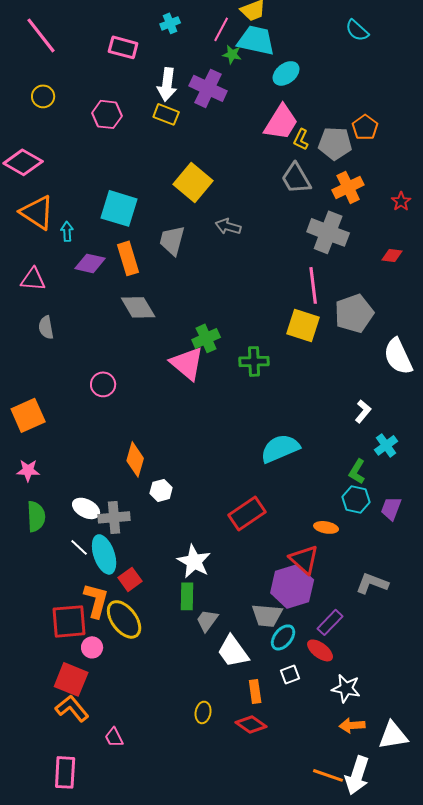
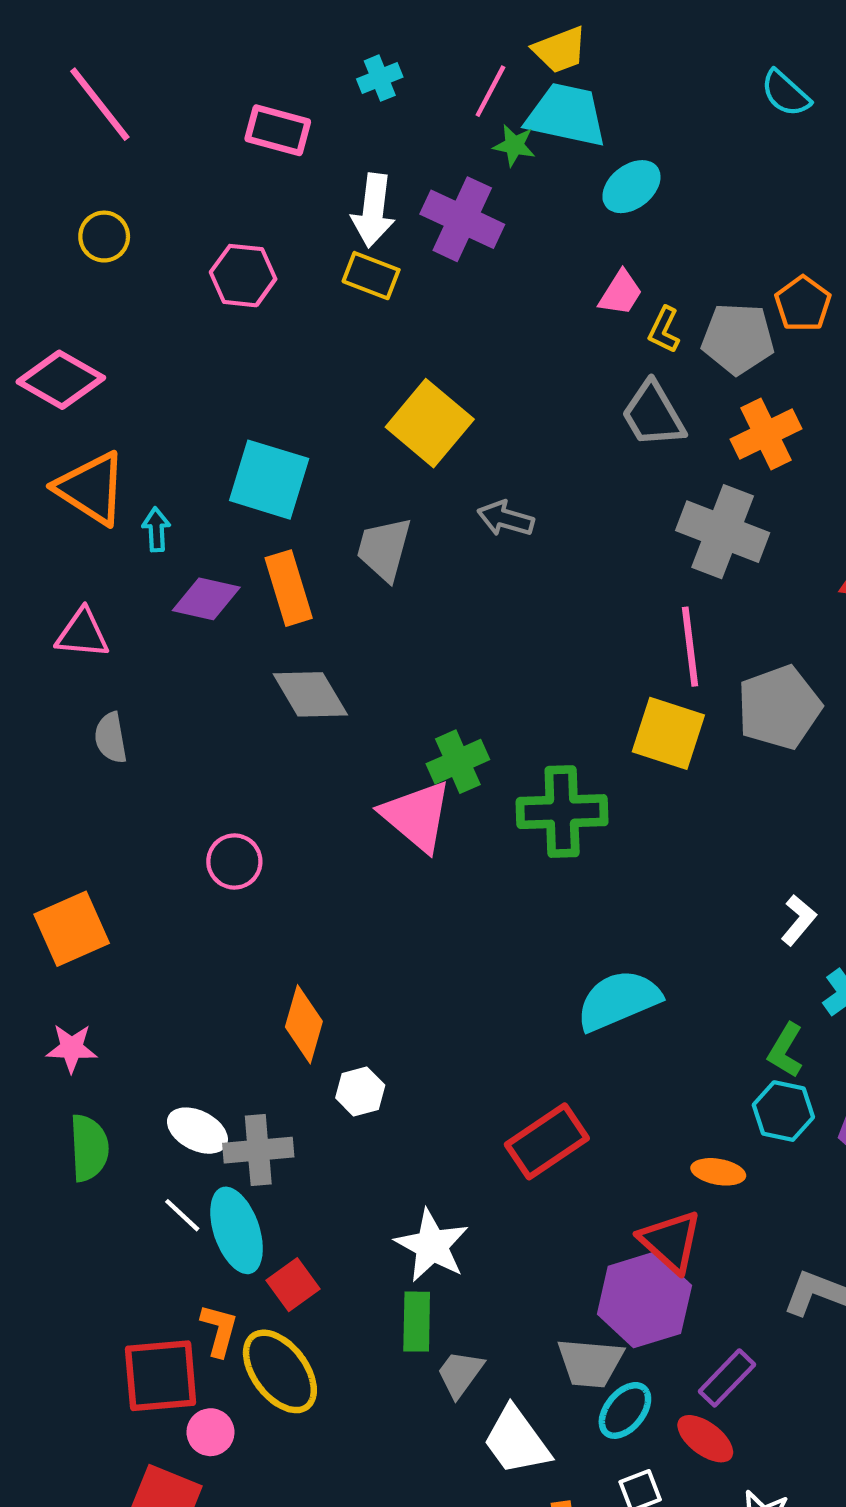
pink trapezoid: (281, 122) -> (621, 293), size x0.6
green cross: (254, 361) -> (562, 812), size x1.4
orange L-shape: (96, 600) -> (219, 1330), size x0.7

